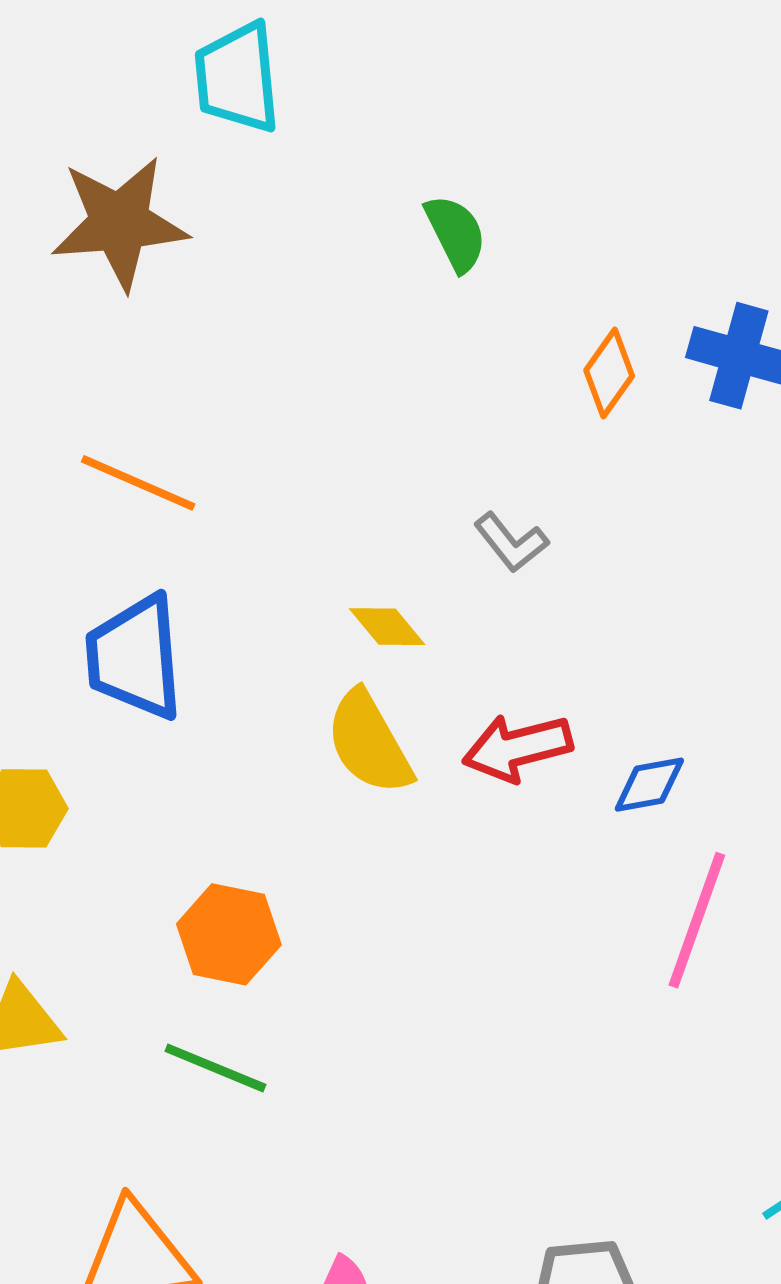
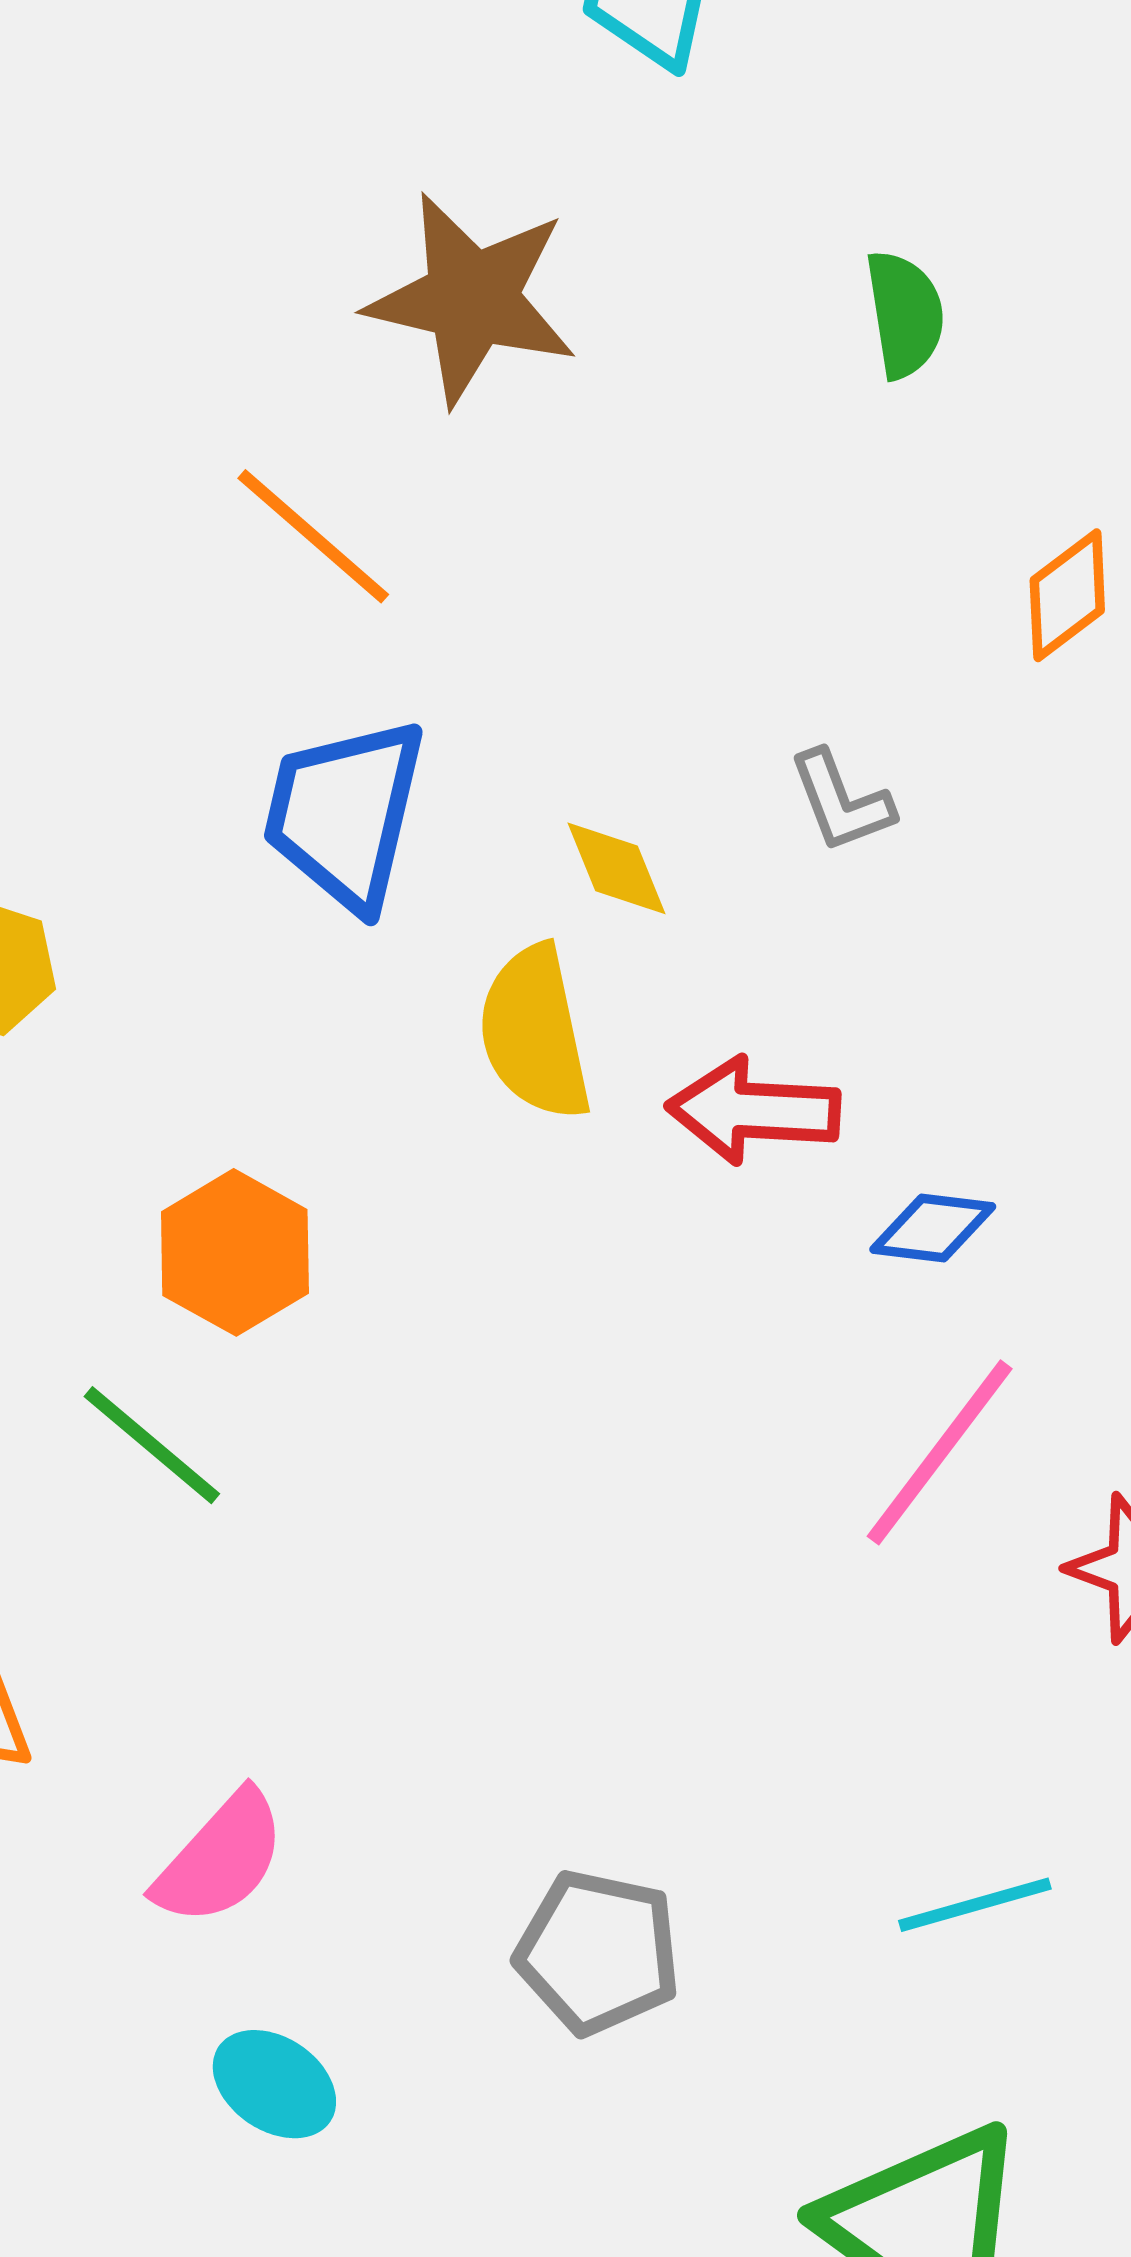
brown star: (119, 223) -> (472, 299), moved
blue trapezoid: (135, 657) -> (345, 814), moved

